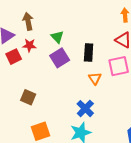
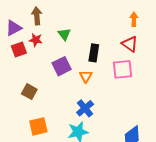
purple square: (60, 58) -> (62, 66), moved
orange triangle: (95, 78) -> (86, 76), moved

